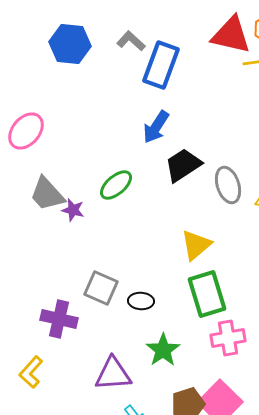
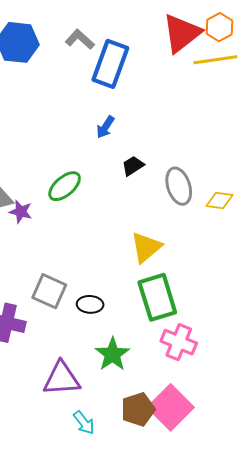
red triangle: (231, 35) -> (182, 33), turned -51
blue arrow: (156, 127) -> (105, 127), size x0.7
black trapezoid: (183, 165) -> (133, 166), size x0.6
pink cross: (228, 338) -> (179, 342), turned 32

